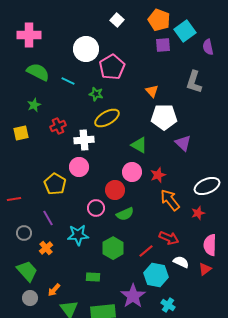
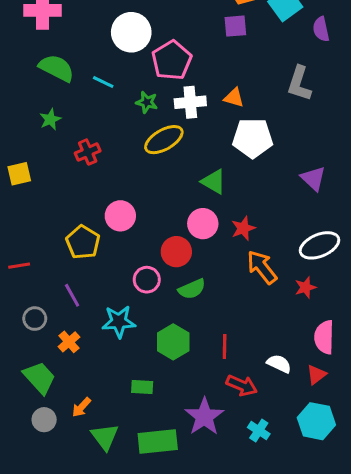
purple square: (163, 45) -> (235, 26), moved
orange triangle: (152, 91) -> (234, 98), turned -32
yellow square: (21, 133) -> (19, 174), moved
white cross: (84, 140) -> (190, 102), moved
purple triangle: (183, 143) -> (313, 178), moved
red arrow: (169, 238) -> (242, 385), moved
red line: (146, 251) -> (225, 347), turned -49
cyan hexagon: (156, 275) -> (316, 421), moved

